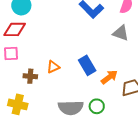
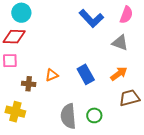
orange arrow: (109, 77) -> (119, 74), moved
gray semicircle: (71, 108) -> (68, 116), turned 85

